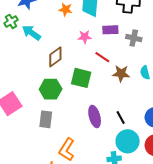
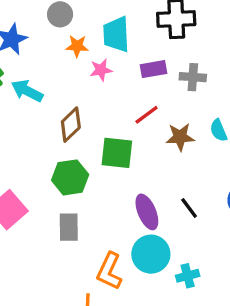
pink star: (85, 37) -> (101, 70), moved
red line: (102, 57) -> (147, 115), turned -63
cyan circle: (128, 141) -> (151, 254), moved

